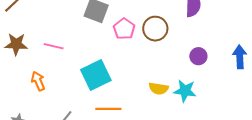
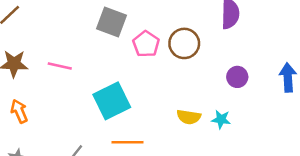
orange arrow: (38, 81) -> (19, 111), moved
cyan star: (185, 91) -> (221, 119), size x0.7

